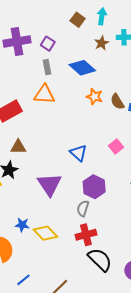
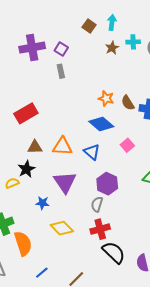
blue diamond: (82, 68) -> (101, 124), moved
orange triangle: (44, 94) -> (62, 146), moved
blue star: (22, 225) -> (42, 203), moved

